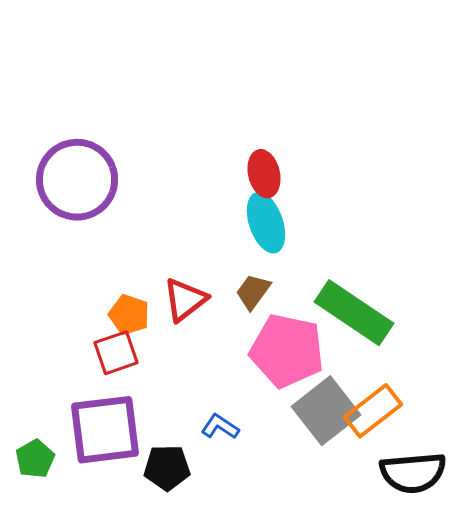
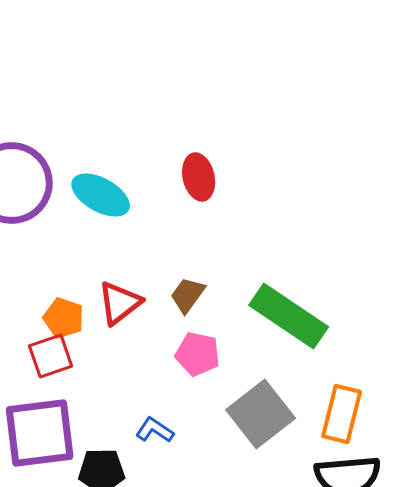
cyan ellipse: (266, 223) -> (101, 195), moved, turned -42
pink pentagon: (287, 351) -> (198, 354), moved, size x0.6
orange rectangle: (373, 411) -> (342, 414), moved, turned -38

